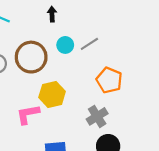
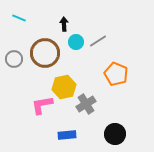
black arrow: (52, 14) -> (64, 24), moved
gray cross: (97, 116) -> (86, 104), moved

